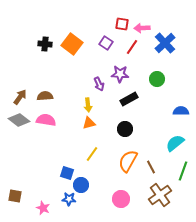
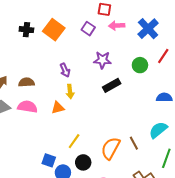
pink arrow: (142, 28) -> (117, 26), moved
red line: (132, 47) -> (163, 56), moved
purple arrow: (99, 84) -> (65, 70), moved
orange triangle: (89, 123) -> (58, 108), moved
black circle: (125, 129) -> (83, 162), moved
brown line: (151, 167) -> (134, 143), moved

